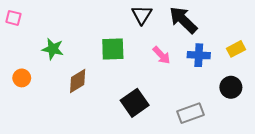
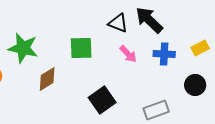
black triangle: (142, 15) -> (118, 23), moved, turned -40
green star: (53, 49) -> (23, 48), size x1.4

